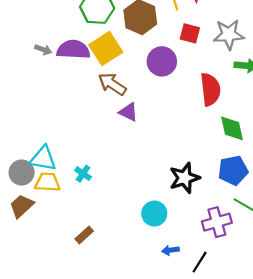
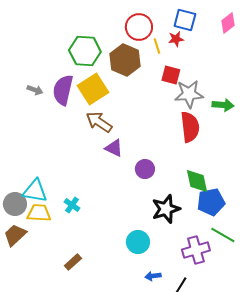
gray star: (229, 34) -> (189, 94), moved
purple semicircle: (73, 50) -> (63, 90), turned -80
purple circle: (162, 61) -> (145, 169), moved, size x0.7
green diamond: (232, 128) -> (197, 181), moved

